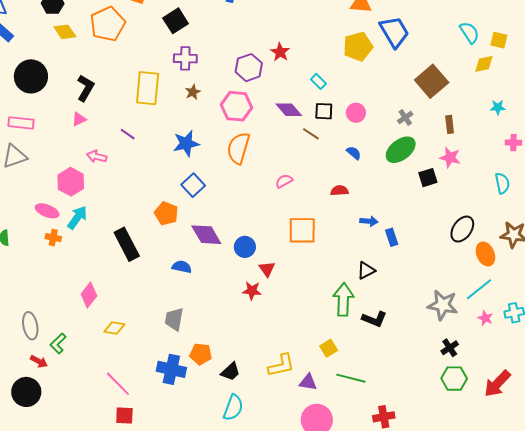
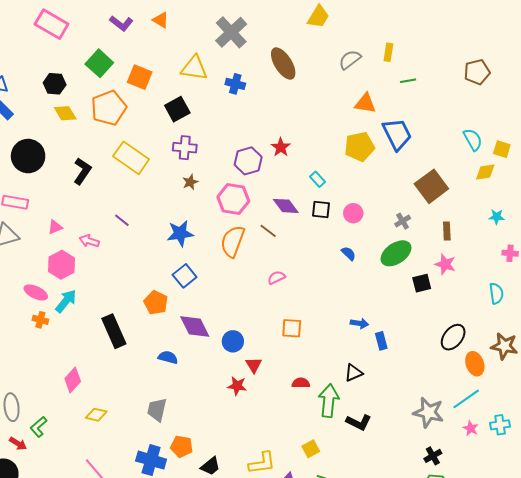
yellow rectangle: (148, 88) -> (131, 158), moved, turned -64
pink triangle: (79, 119) -> (55, 227), moved
brown line: (311, 134) -> (268, 231), moved
red semicircle: (339, 191) -> (301, 383), moved
orange square: (302, 230) -> (292, 328), size x0.7

